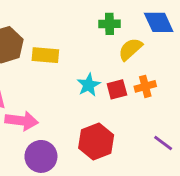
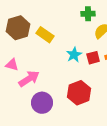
yellow rectangle: (45, 55) -> (45, 35), turned 30
pink arrow: (22, 121) -> (29, 79), turned -40

